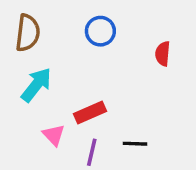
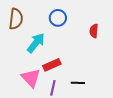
cyan arrow: (36, 85) -> (36, 43), moved
pink triangle: (54, 135) -> (31, 78), size x1.5

